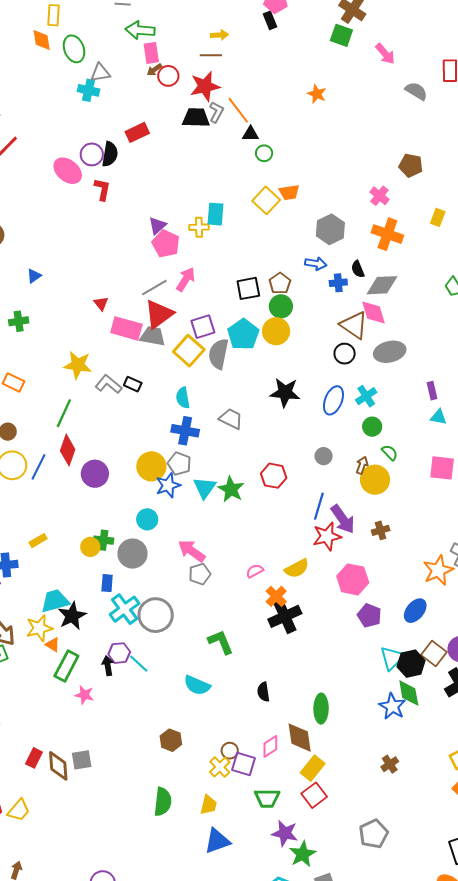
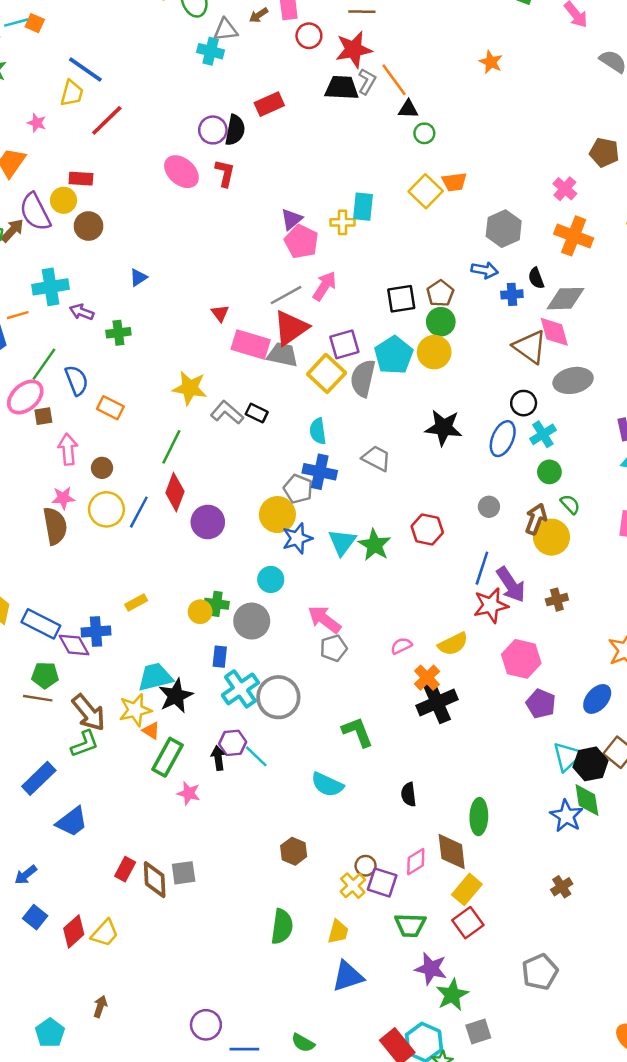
brown arrow: (154, 70) -> (259, 15), moved
pink ellipse: (68, 171) -> (181, 172), moved
black circle: (345, 354) -> (524, 403), moved
gray pentagon: (179, 464) -> (298, 489), moved
brown arrow: (362, 465) -> (536, 519), size x1.4

